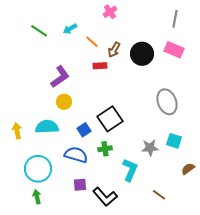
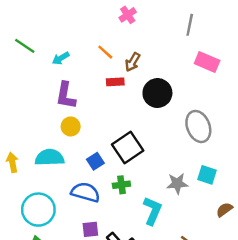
gray line: (175, 19) -> (190, 25), moved
cyan arrow: (70, 29) -> (61, 58), moved
green line: (39, 31) -> (25, 46), moved
black circle: (142, 54) -> (157, 93), moved
purple L-shape: (60, 77) -> (66, 95), turned 135

